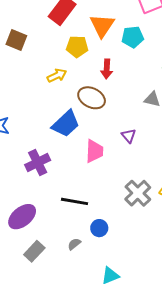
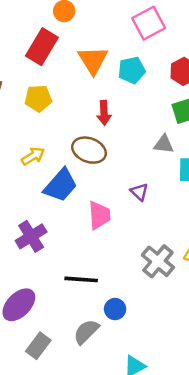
yellow pentagon: (77, 47) -> (38, 98), moved
yellow arrow: (57, 76) -> (33, 156), moved
gray semicircle: (74, 244) -> (86, 332), size x1.6

